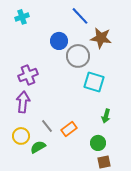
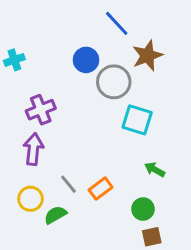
cyan cross: (22, 17) -> (14, 60), moved
brown star: (101, 38) -> (147, 56), turned -30
green arrow: (106, 116) -> (155, 170), turned 104

